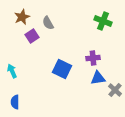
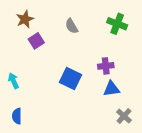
gray semicircle: (48, 23) -> (72, 26), moved
gray cross: (115, 90) -> (124, 116), moved

